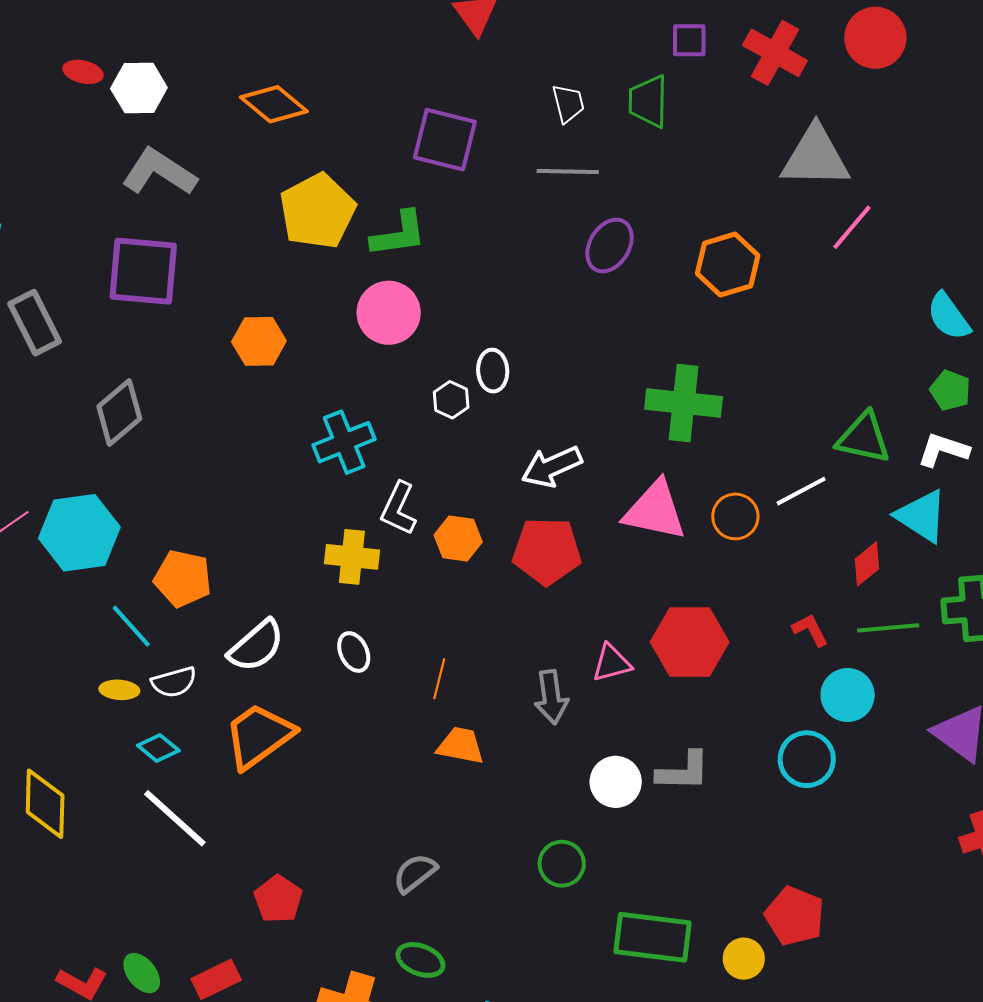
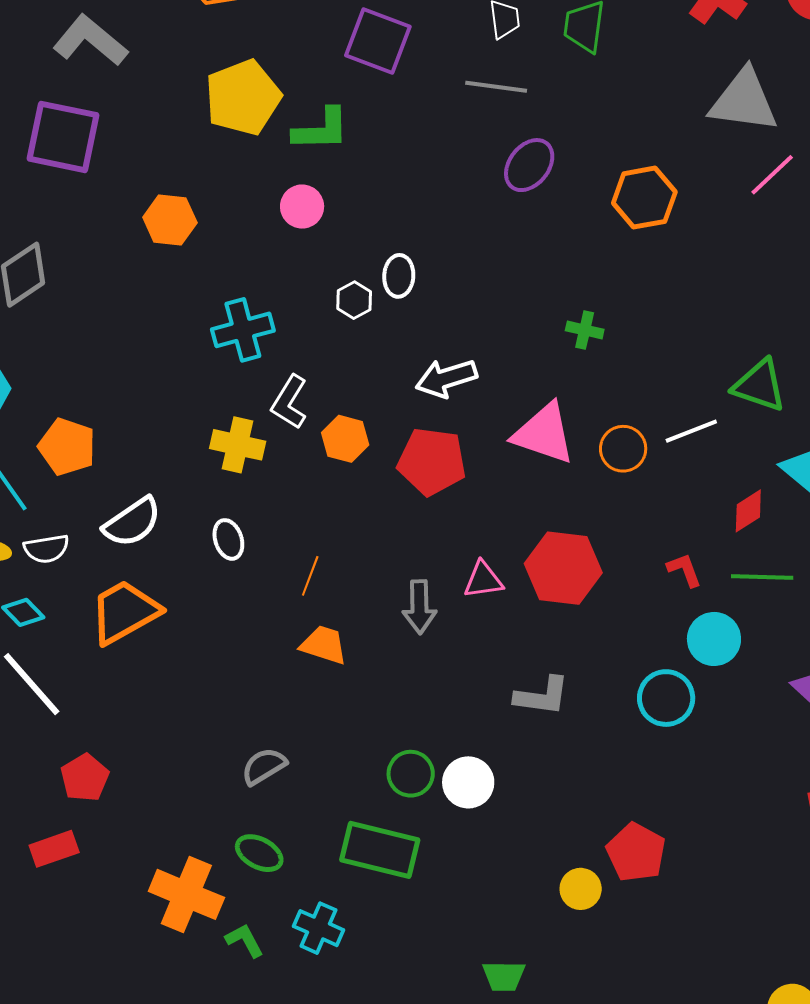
pink circle: (389, 313) -> (302, 207), size x0.7
green cross: (684, 403) -> (585, 330), size x0.5
white circle: (616, 782) -> (468, 782), moved
red pentagon: (278, 899) -> (85, 778), moved
green rectangle: (653, 937) -> (380, 850), moved

